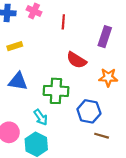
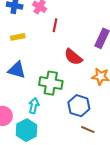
red line: (63, 22) -> (55, 25), moved
cyan arrow: (41, 117) -> (34, 106), turned -140

